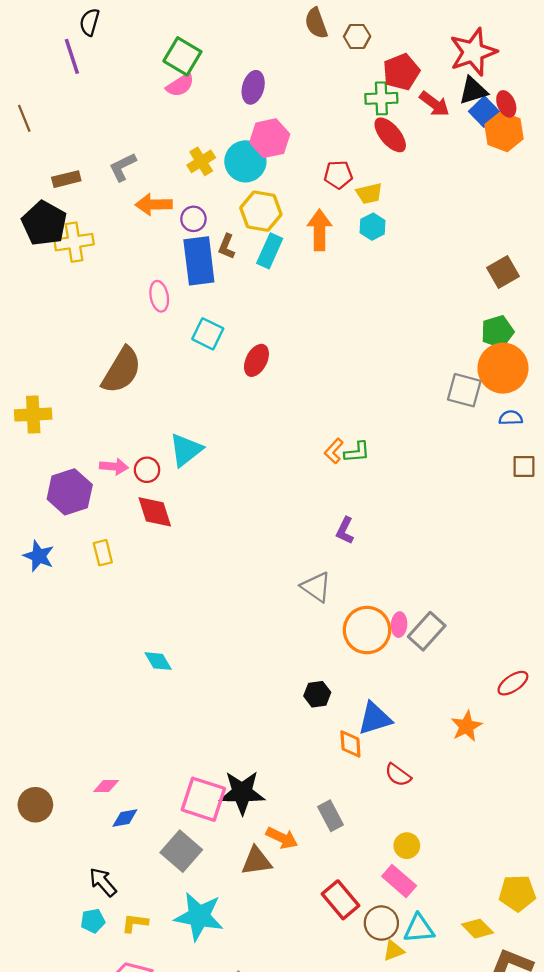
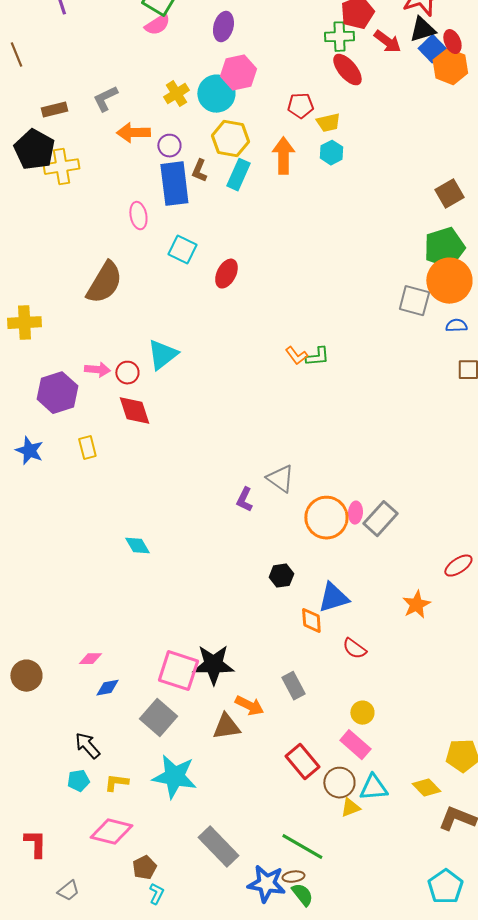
green pentagon: (497, 332) -> (444, 248), size x1.4
orange L-shape: (334, 451) -> (296, 356), turned -80
purple L-shape: (345, 531) -> (244, 500), moved

